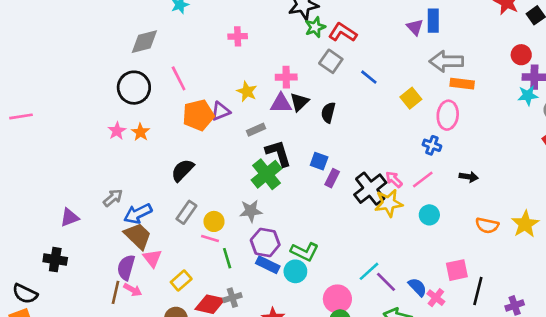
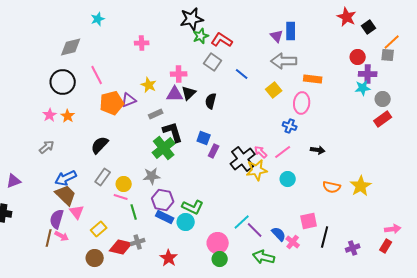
gray arrow: (446, 61) -> (284, 61), moved
gray arrow: (113, 198) -> (47, 147), moved

